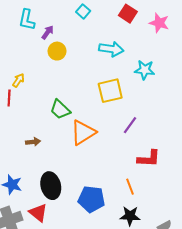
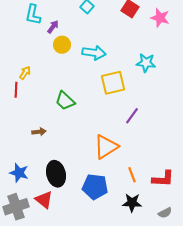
cyan arrow: (111, 49) -> (94, 53), moved
orange triangle: (83, 132) -> (106, 147), moved
red L-shape: (149, 159) -> (163, 179), moved

